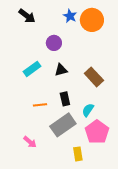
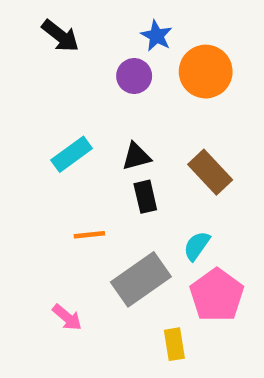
orange circle: (92, 20) -> (206, 72), moved
purple circle: (54, 43) -> (134, 76), moved
black rectangle: (65, 99) -> (145, 197), moved

